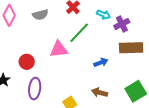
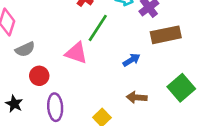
gray semicircle: (40, 15) -> (25, 49), moved
pink triangle: (59, 49) -> (76, 53), turned 36

